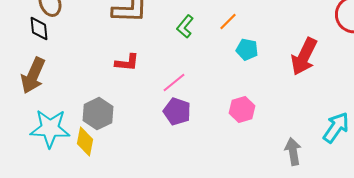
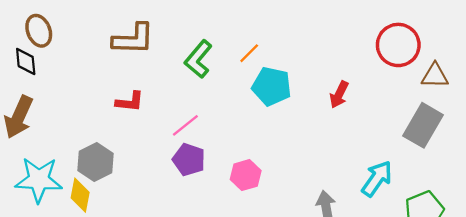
green L-shape: (185, 27) -> (198, 59), size x1.4
cyan pentagon: (247, 50) -> (272, 86), size x1.5
red arrow: (304, 57) -> (339, 95), size x0.6
pink hexagon: (242, 110) -> (246, 175), moved

